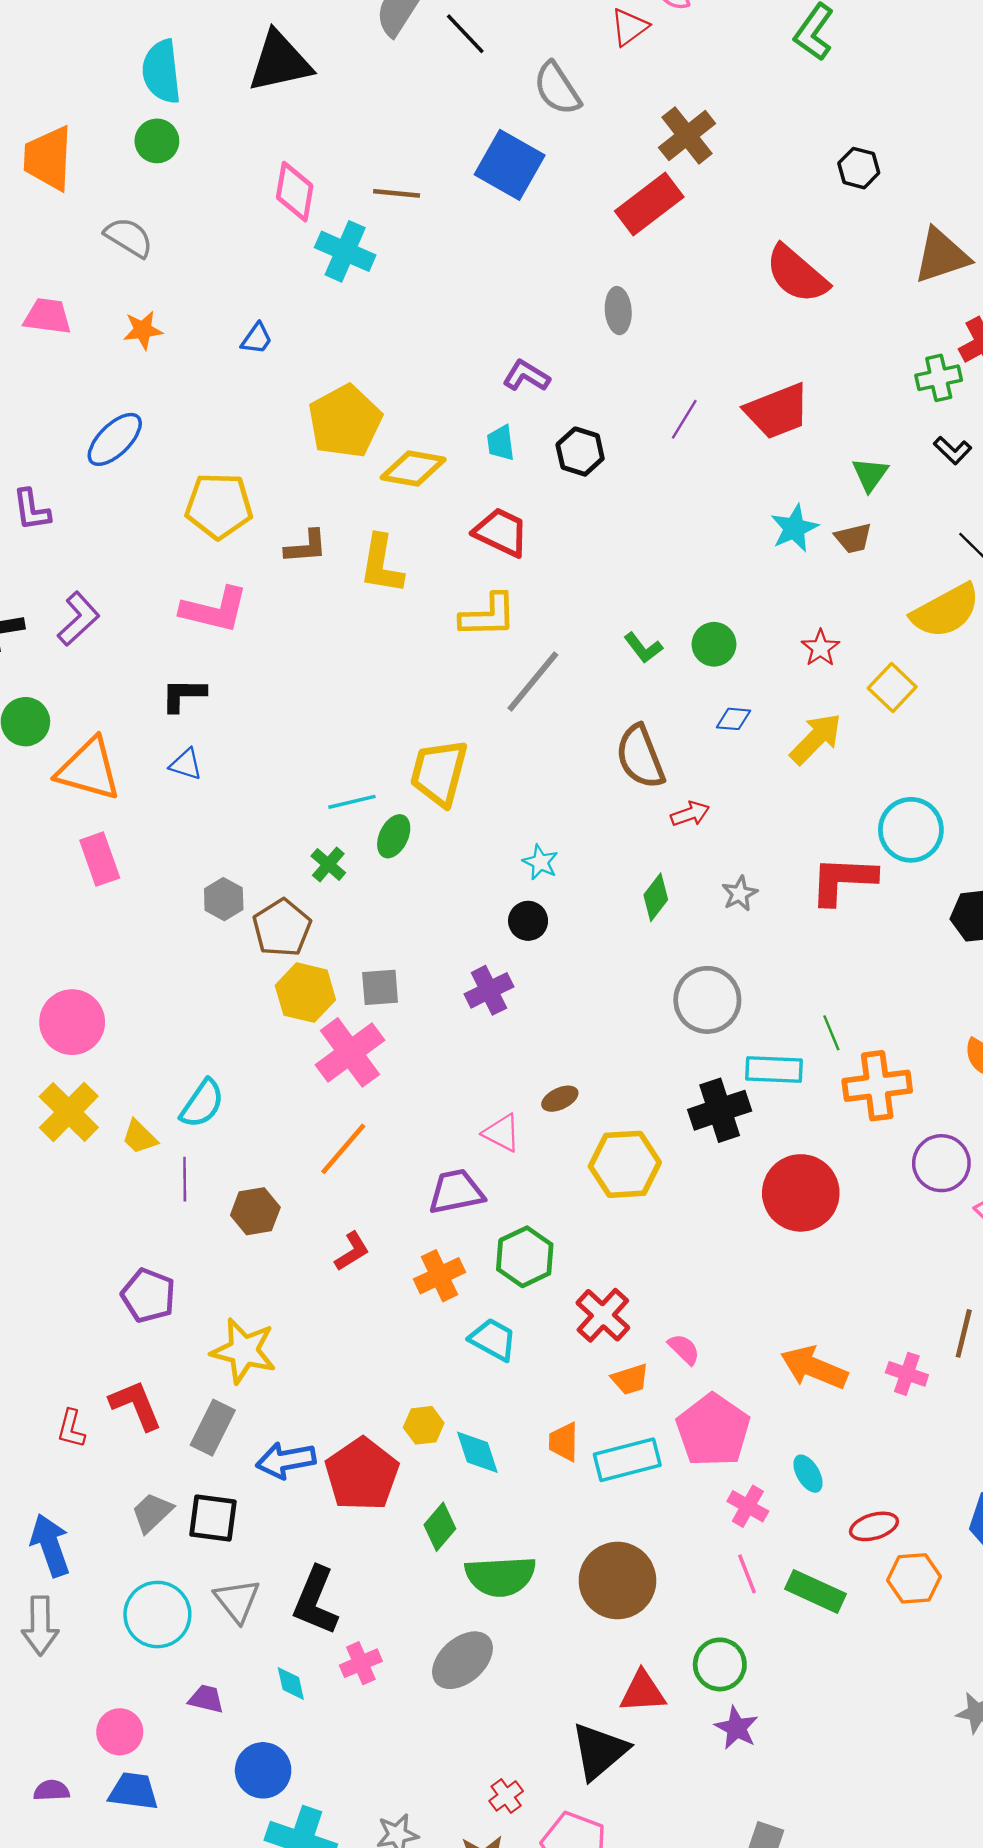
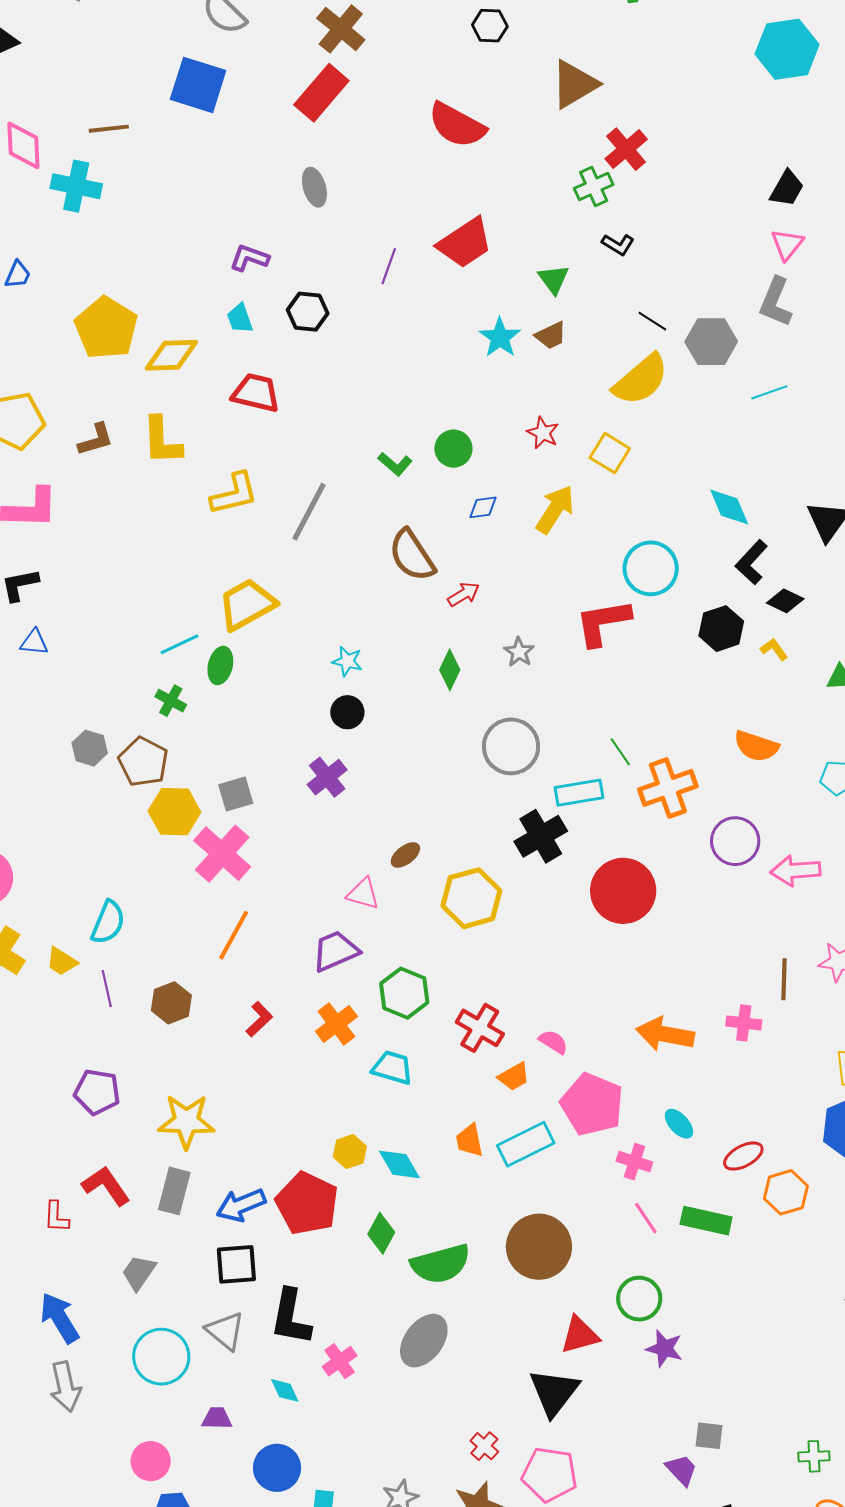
yellow L-shape: (488, 616) -> (234, 494), moved
yellow trapezoid: (439, 773) -> (247, 604), turned 58
black square: (213, 1518) -> (236, 1264), moved

